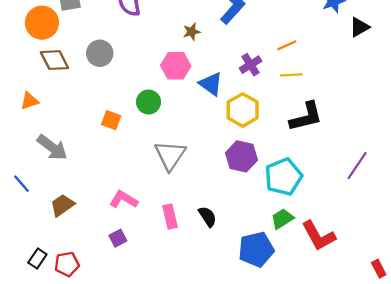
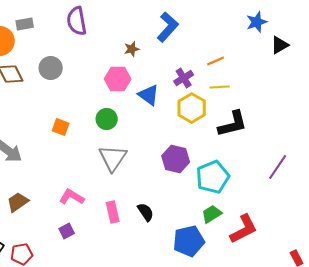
green circle: (149, 102) -> (107, 119), moved
yellow hexagon: (243, 110) -> (192, 108), moved
red L-shape: (319, 236) -> (244, 229), turned -88

